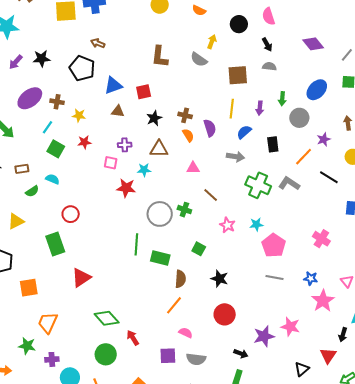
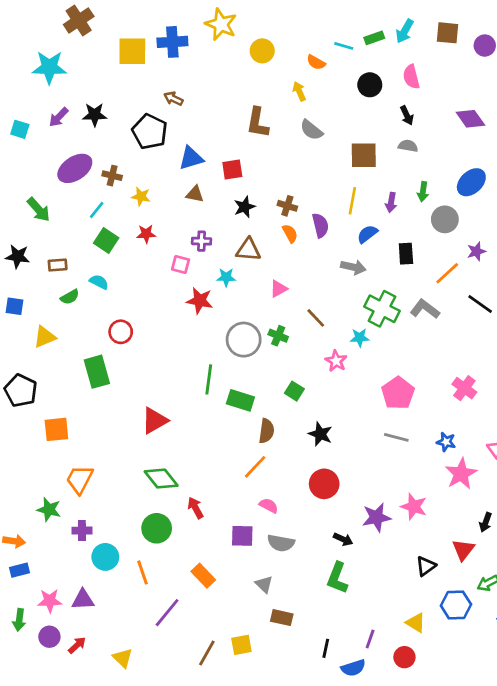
yellow arrow: (212, 42) -> (299, 91), moved, turned -48
pink triangle: (193, 168) -> (279, 289), moved, turned -32
cyan star: (256, 224) -> (360, 338), moved
red triangle: (81, 278) -> (155, 420), moved

